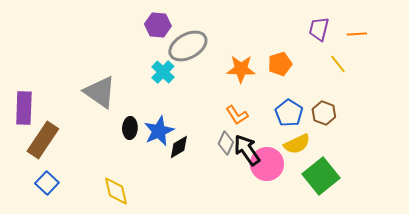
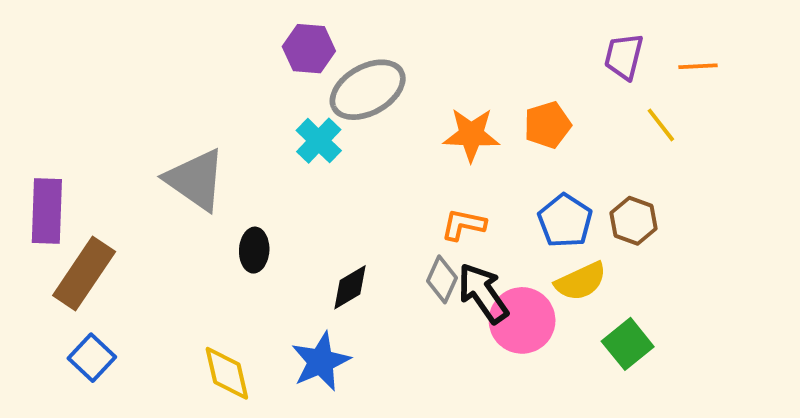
orange L-shape: (237, 115) -> (463, 225), turned 135
blue star: (159, 131) -> (321, 362), moved
green square: (321, 176) -> (628, 344), size x0.7

